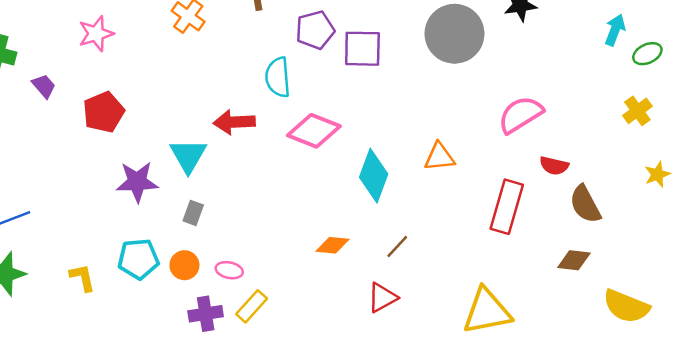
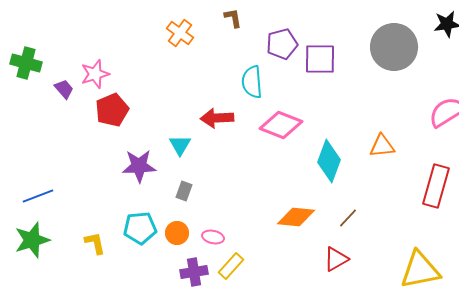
pink star: (96, 34) -> (95, 74), moved
cyan triangle: (188, 156) -> (180, 145), size x0.7
orange diamond: (333, 245) -> (296, 217), size x1.4

